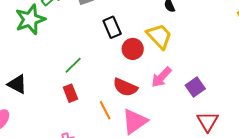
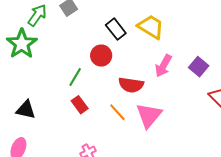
black rectangle: (112, 27) -> (116, 29), moved
red circle: (133, 49) -> (101, 56), moved

